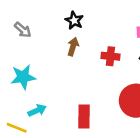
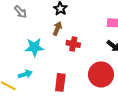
red cross: (110, 56) -> (73, 44), moved
cyan star: (23, 77) -> (34, 47), moved

